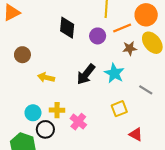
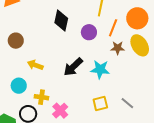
orange line: (122, 28) -> (113, 28), turned -54
cyan star: (114, 73) -> (100, 69), turned -30
gray line: (146, 90) -> (127, 103), moved
cyan circle: (33, 113) -> (19, 86), moved

